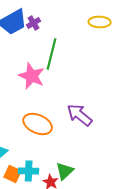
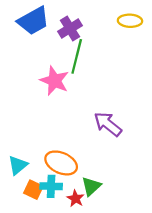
purple cross: (34, 23) -> (70, 29), moved, size x1.5
orange ellipse: (38, 124) -> (61, 163), moved

